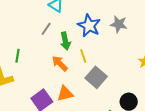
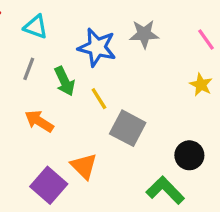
orange arrow: (60, 63) -> (39, 121), moved
orange triangle: (65, 94) -> (84, 166), turned -48

